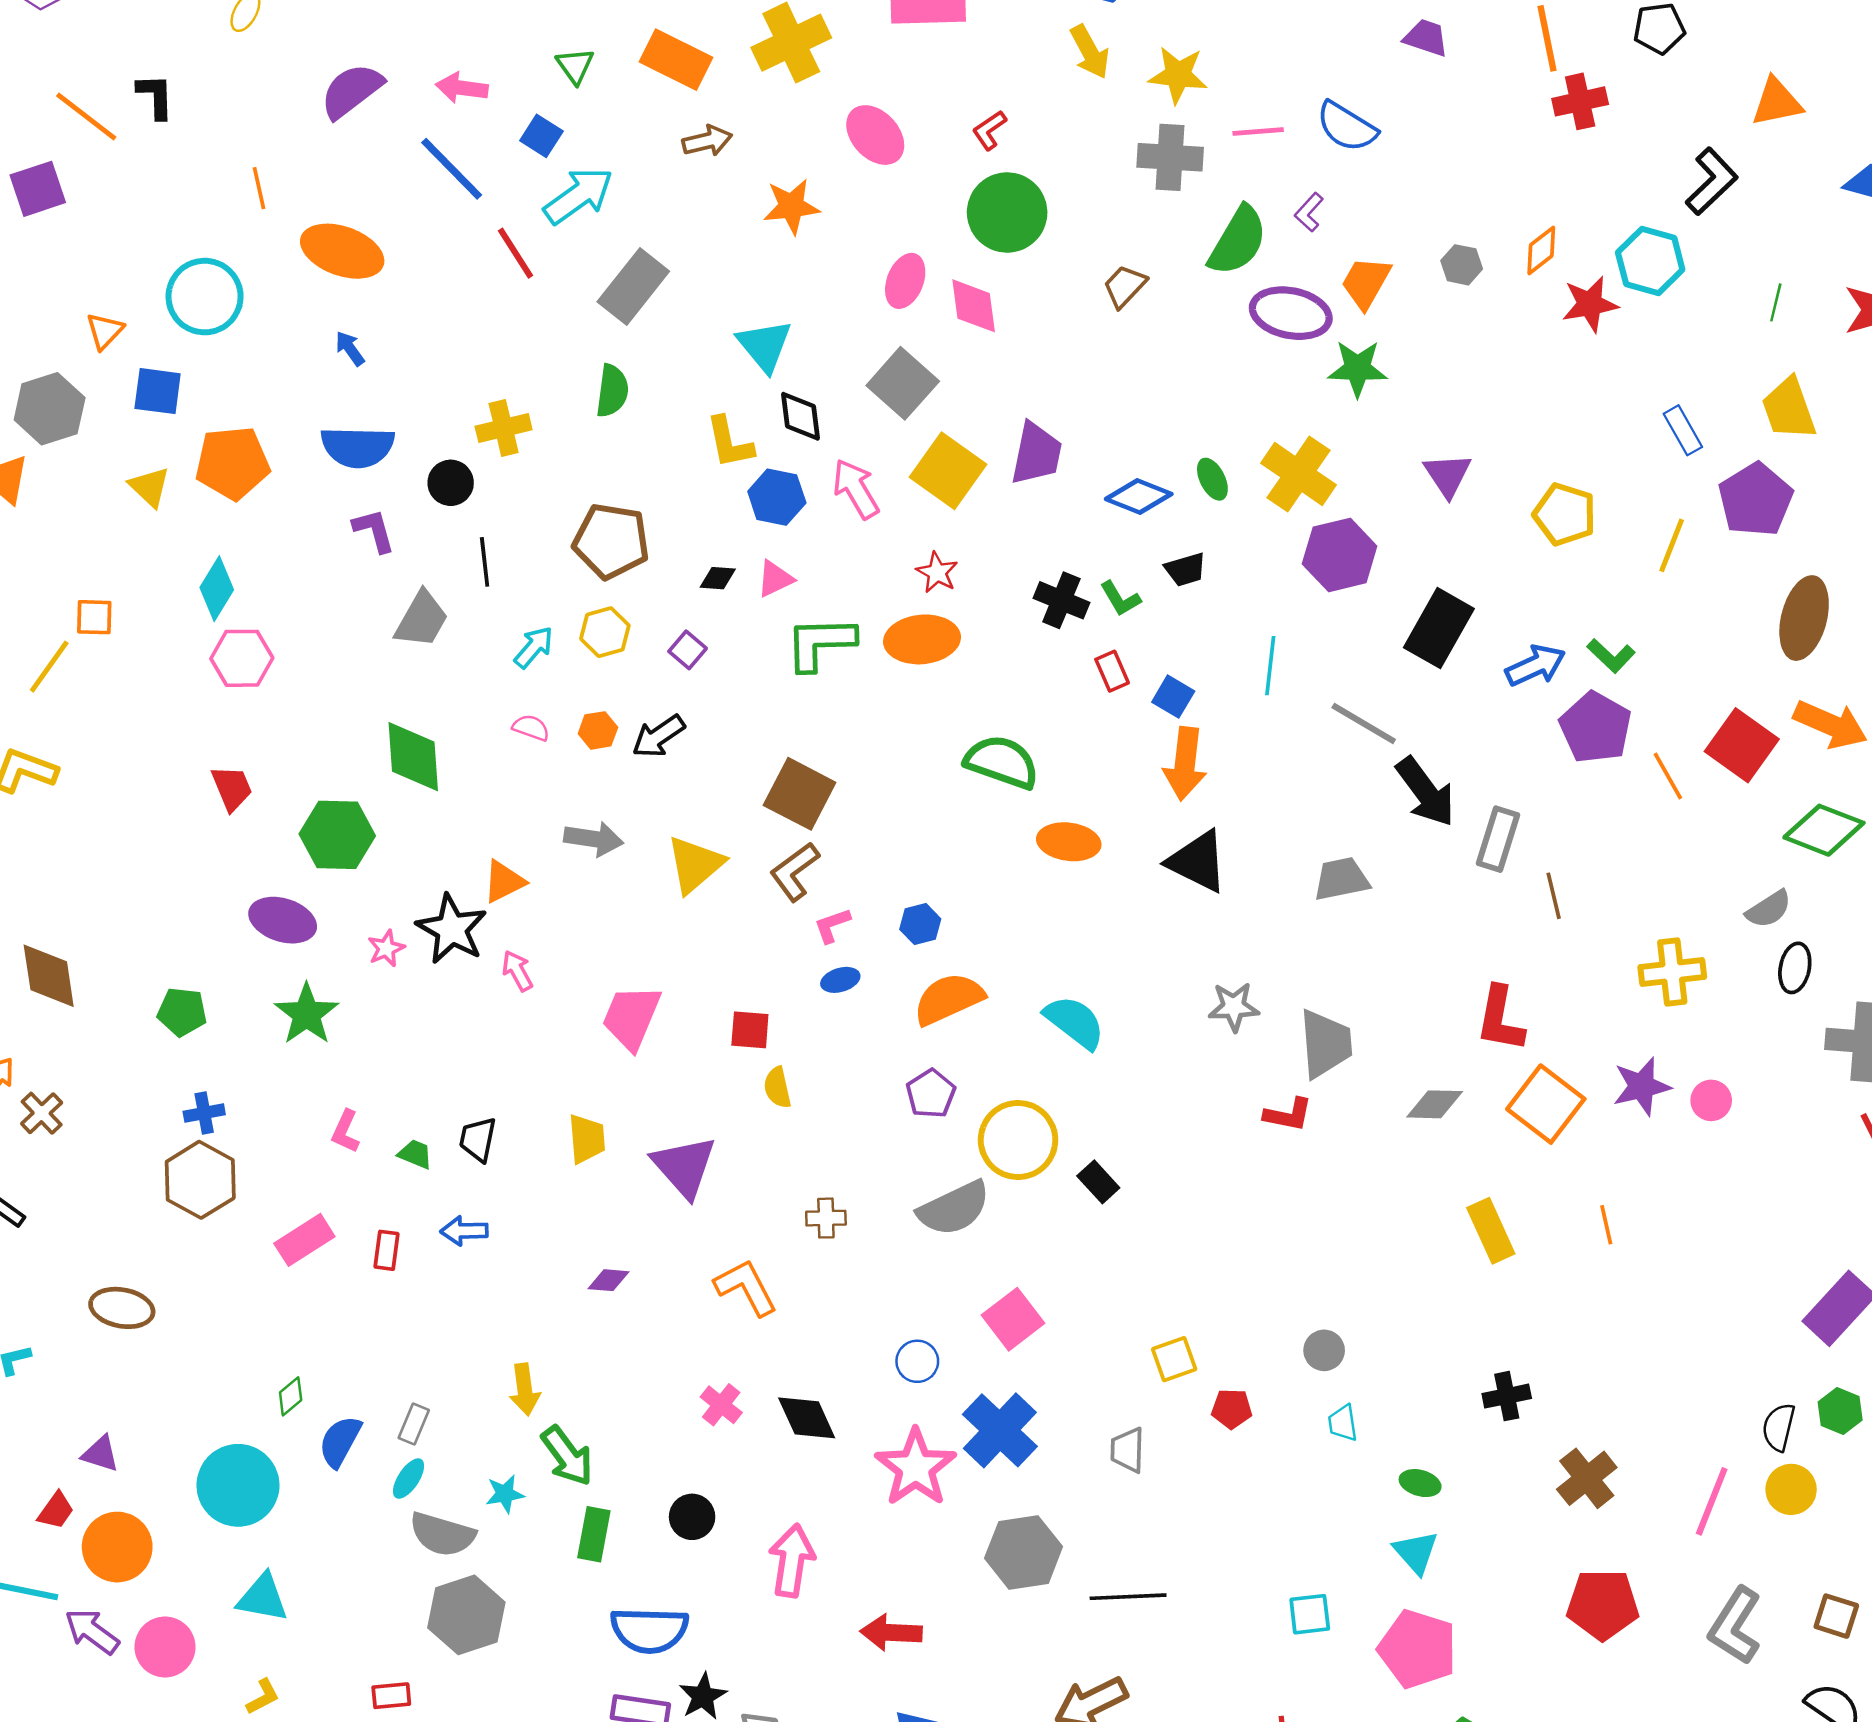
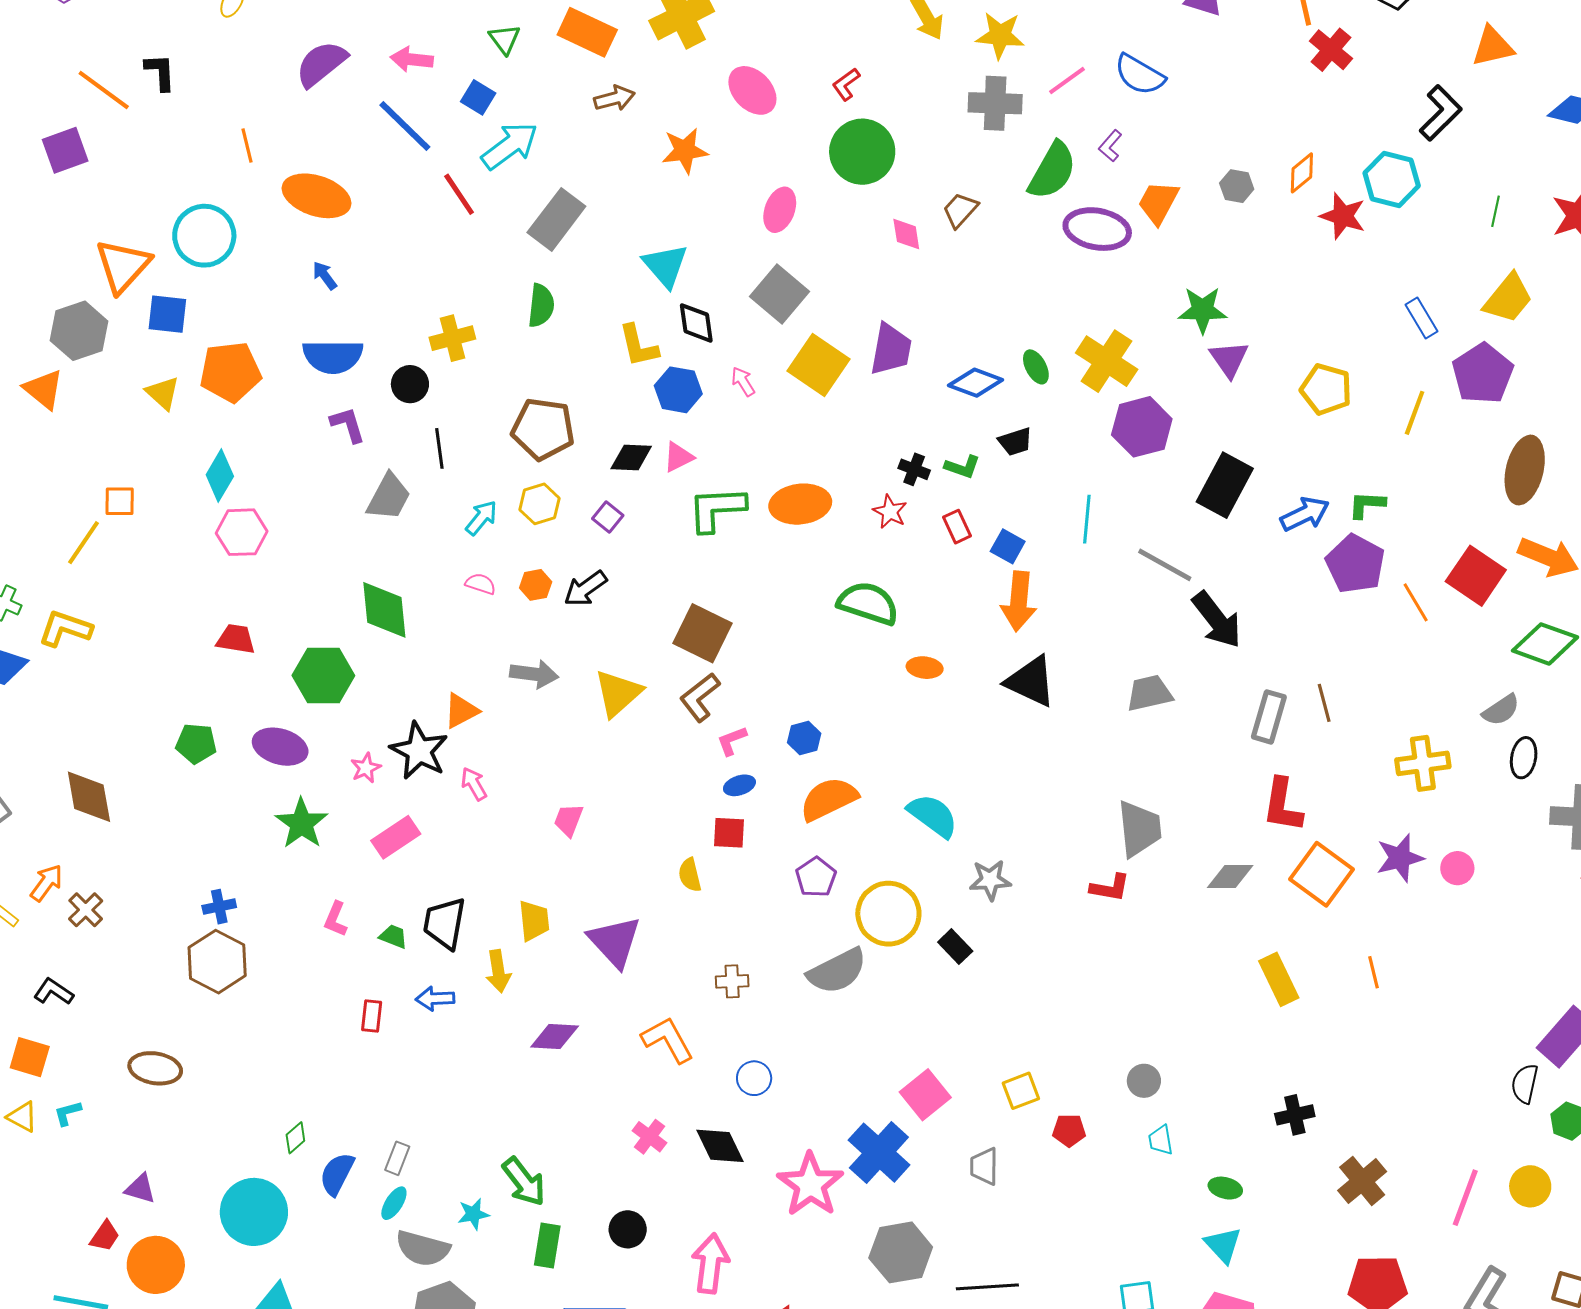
red cross: (1580, 101) -> (1331, 50), turned -36
pink line: (1258, 132) -> (1067, 80), turned -30
red star: (1590, 304) -> (1343, 216), turned 30
pink diamond: (974, 306) -> (906, 234), moved, size x0.7
orange triangle: (105, 331) -> (123, 266), size x1.8
green star: (1358, 368) -> (1203, 310), moved
yellow trapezoid: (1789, 409) -> (1508, 298), turned -120
pink arrow: (856, 489) -> (743, 382), size x0.6
red star: (937, 572) -> (890, 512), moved
black diamond: (718, 578) -> (631, 458), size x1.4
green L-shape: (1120, 599) -> (962, 467), turned -39
black cross: (1061, 600) -> (914, 469), size x0.7
green L-shape: (1611, 656) -> (1367, 505), turned 141
red trapezoid: (232, 788) -> (236, 639), turned -57
gray rectangle: (1498, 839) -> (1269, 717), moved
orange ellipse: (1069, 842) -> (925, 668), size x0.7
gray star: (1234, 1007) -> (990, 880), moved
green pentagon: (182, 1012) -> (196, 743), moved
pink trapezoid: (631, 1017) -> (568, 820), size x0.6
red square: (750, 1030) -> (729, 833), moved
black trapezoid: (478, 1139) -> (445, 923), size x1.4
pink rectangle: (304, 1240) -> (396, 837), moved
purple diamond: (609, 1280) -> (555, 1036), size x1.4
pink square: (1013, 1319) -> (925, 1095), moved
blue circle: (917, 1361) -> (754, 1078), moved
yellow arrow: (525, 1389) -> (498, 971), moved
black semicircle: (1779, 1427) -> (1525, 1084), moved

